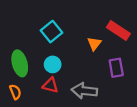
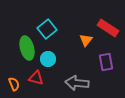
green ellipse: (20, 63) -> (27, 48), moved
red triangle: (50, 85) -> (36, 78), moved

